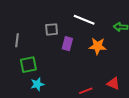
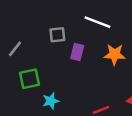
gray line: (17, 40) -> (15, 49), turned 32
cyan star: (37, 84) -> (51, 101), moved

